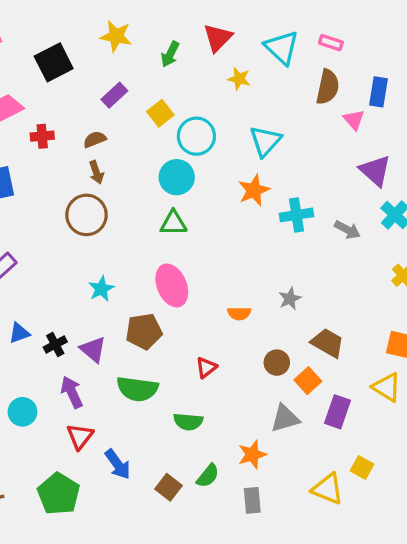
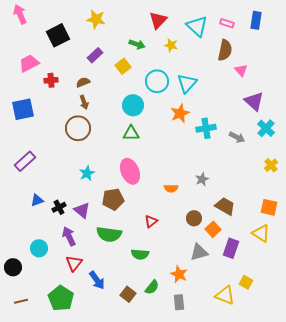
green arrow: (170, 54) -> (137, 44), moved, turned -98
blue rectangle: (379, 92) -> (256, 20), moved
cyan circle: (196, 136) -> (157, 81), moved
orange star: (252, 454) -> (179, 274), turned -30

